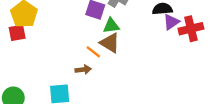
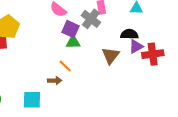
green triangle: (111, 26) -> (73, 42), moved
brown triangle: (110, 43) -> (111, 56), moved, turned 30

